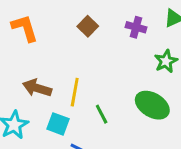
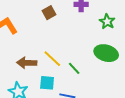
brown square: (88, 26) -> (49, 13), turned 32
yellow line: (75, 92) -> (52, 59), turned -42

